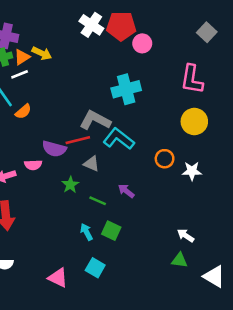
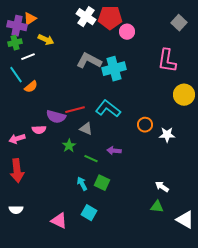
orange triangle: (22, 57) -> (30, 19), moved
gray L-shape: (95, 120) -> (89, 61), moved
yellow circle: (194, 121) -> (184, 95), moved
purple arrow: (126, 191) -> (114, 151), turned -32

